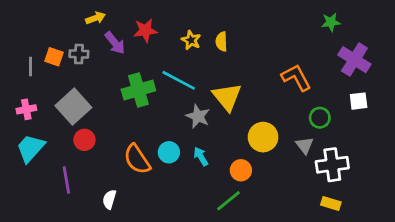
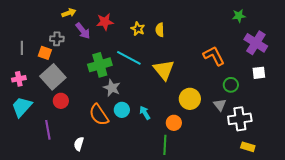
orange square: (54, 57) -> (45, 53), moved
gray star: (198, 116) -> (112, 88), moved
green line: (228, 201) -> (165, 145), turned -48
yellow rectangle: (331, 204) -> (248, 147), moved

